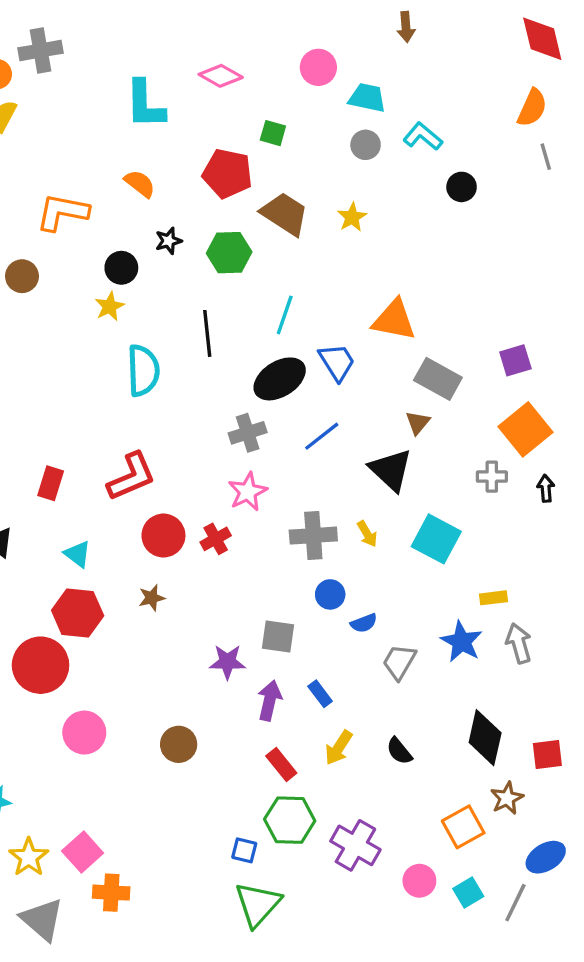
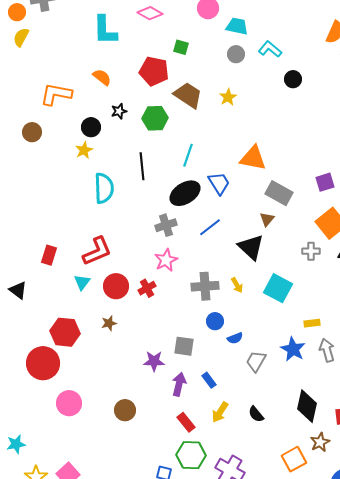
cyan triangle: (78, 554) -> (82, 282), moved, turned 30

